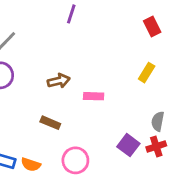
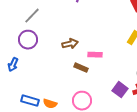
brown rectangle: (50, 123) -> (81, 68), moved

